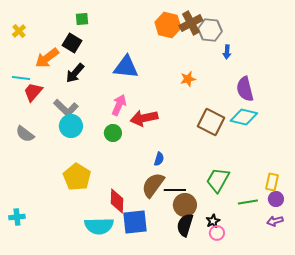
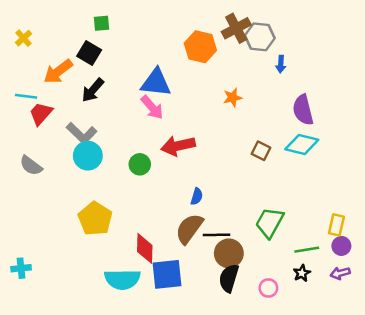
orange hexagon: (168, 25) -> (200, 47), moved
pink arrow: (119, 105) -> (152, 107), moved, turned 115
brown square: (211, 122) -> (261, 151), size x0.6
black star: (213, 221) -> (302, 273), moved

